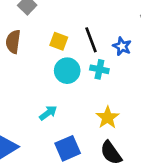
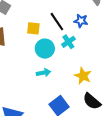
cyan cross: (99, 69) -> (68, 42), turned -32
cyan arrow: (48, 113) -> (44, 73), moved, turned 40

